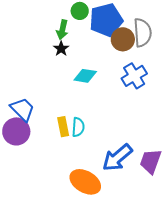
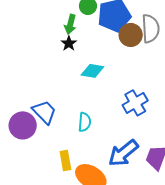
blue cross: (134, 76) -> (135, 103), moved
blue trapezoid: (22, 109) -> (44, 112), moved
yellow rectangle: (63, 127) -> (65, 161), moved

